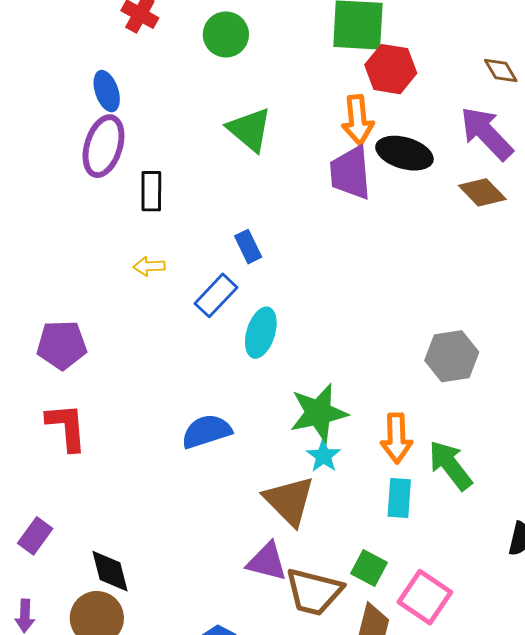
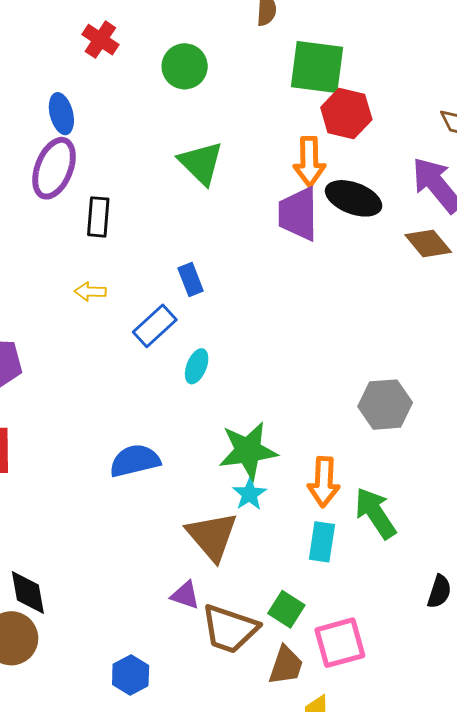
cyan ellipse: (261, 333) -> (197, 366), size x0.7
purple triangle: (267, 562) -> (185, 595), size x0.7
pink square: (425, 597) -> (340, 643), turned 36

